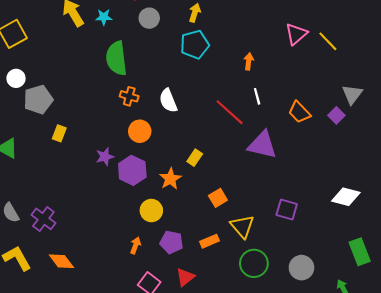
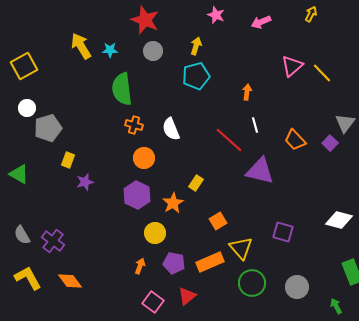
purple star: (105, 157) -> (85, 182), moved
orange rectangle: (209, 241) -> (210, 262), size x1.5

